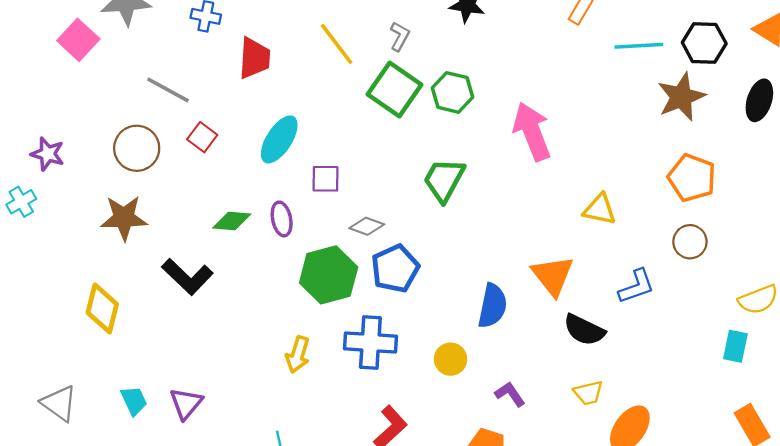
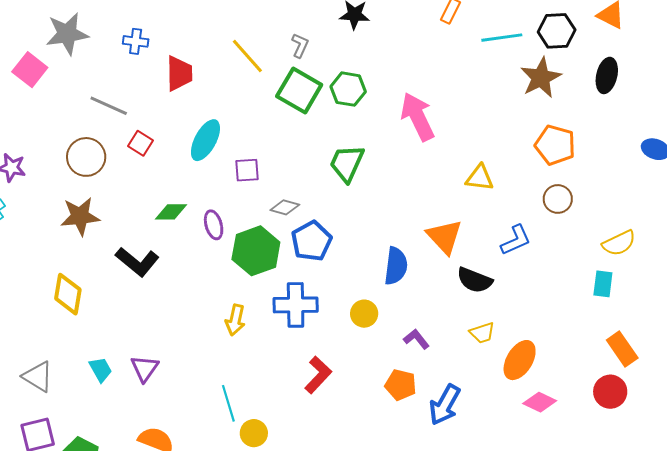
purple ellipse: (282, 219) -> (214, 225), moved

